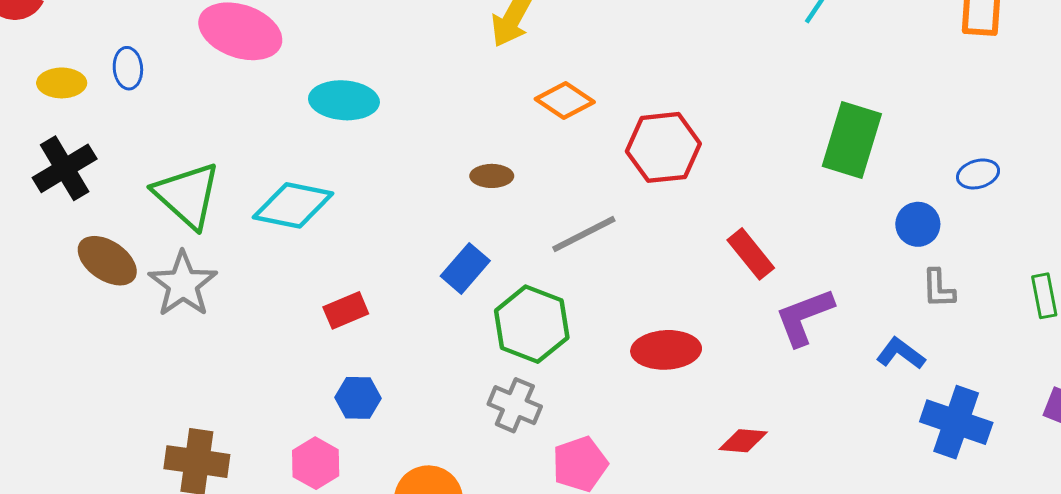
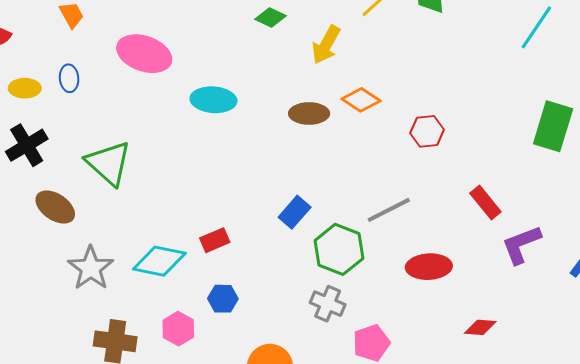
red hexagon: (663, 147) -> (427, 131), size x0.7
brown ellipse: (492, 176) -> (309, 114), moved, size x1.4
cyan diamond: (293, 205) -> (159, 261), moved
gray line: (584, 234) -> (389, 210), moved
gray star: (183, 284) -> (91, 268), moved
pink hexagon: (316, 463) -> (178, 329), moved

